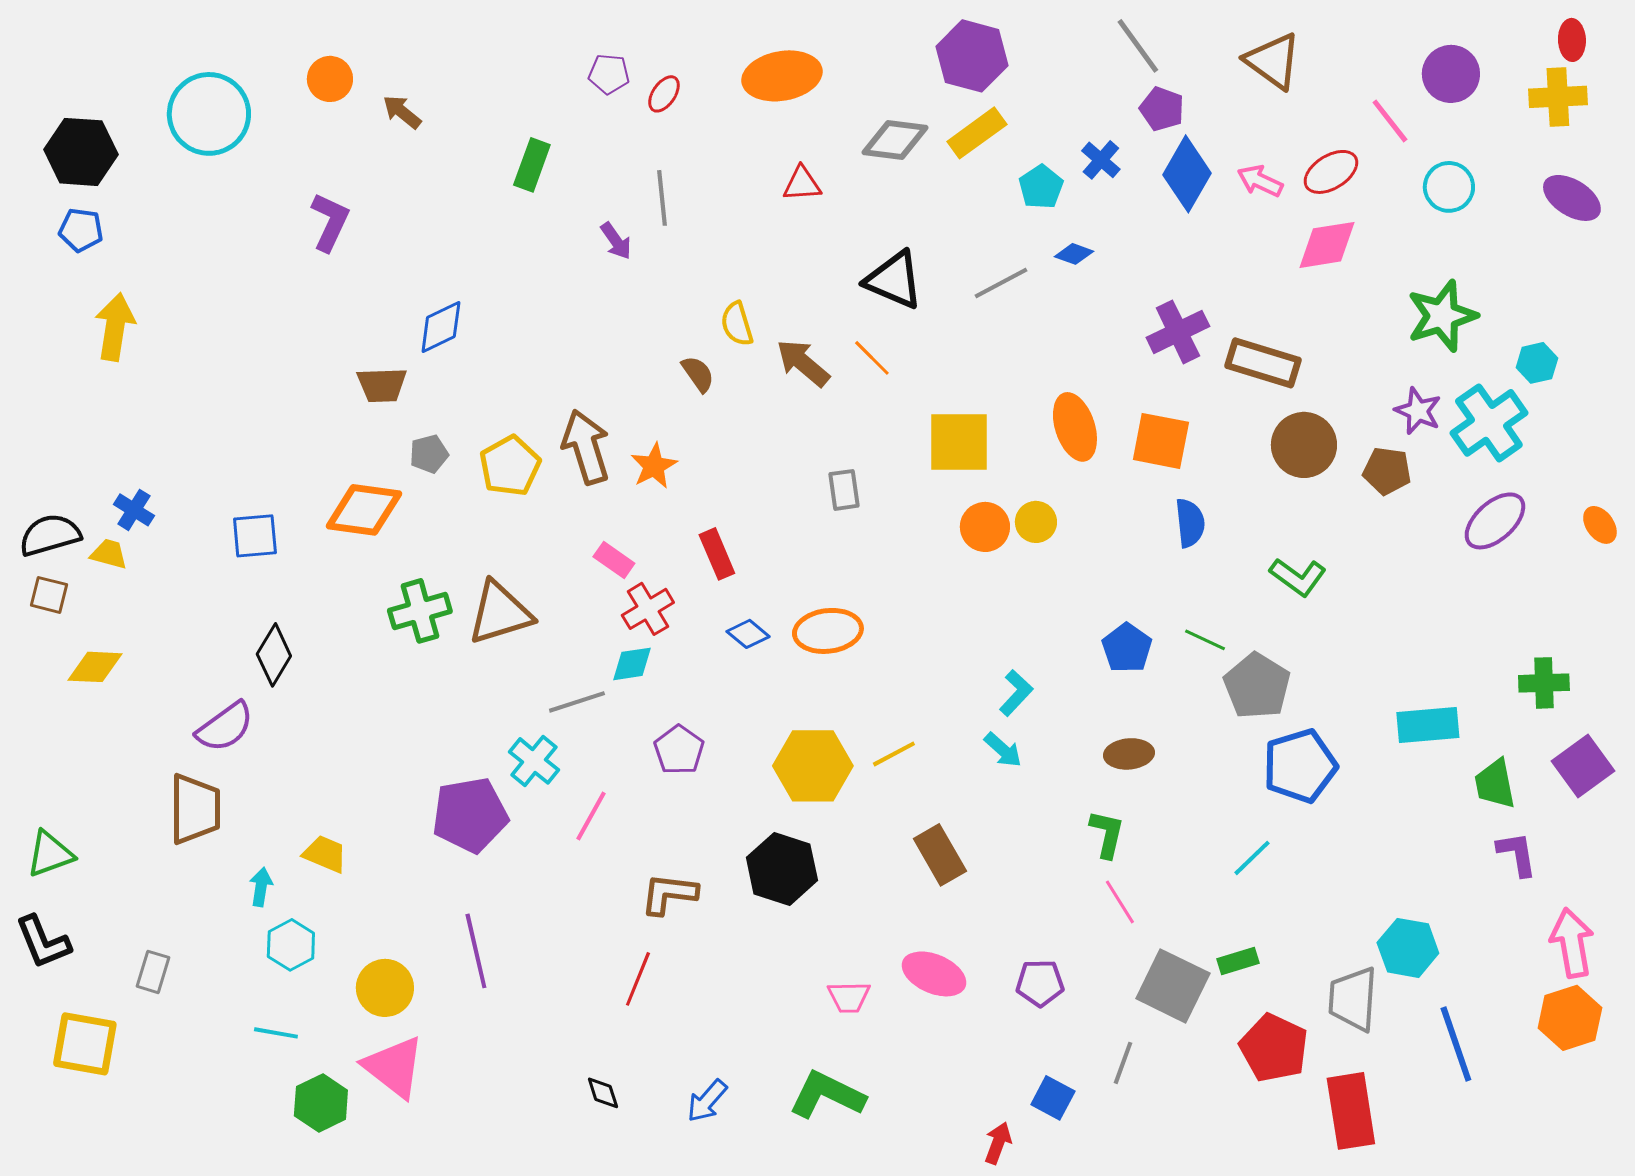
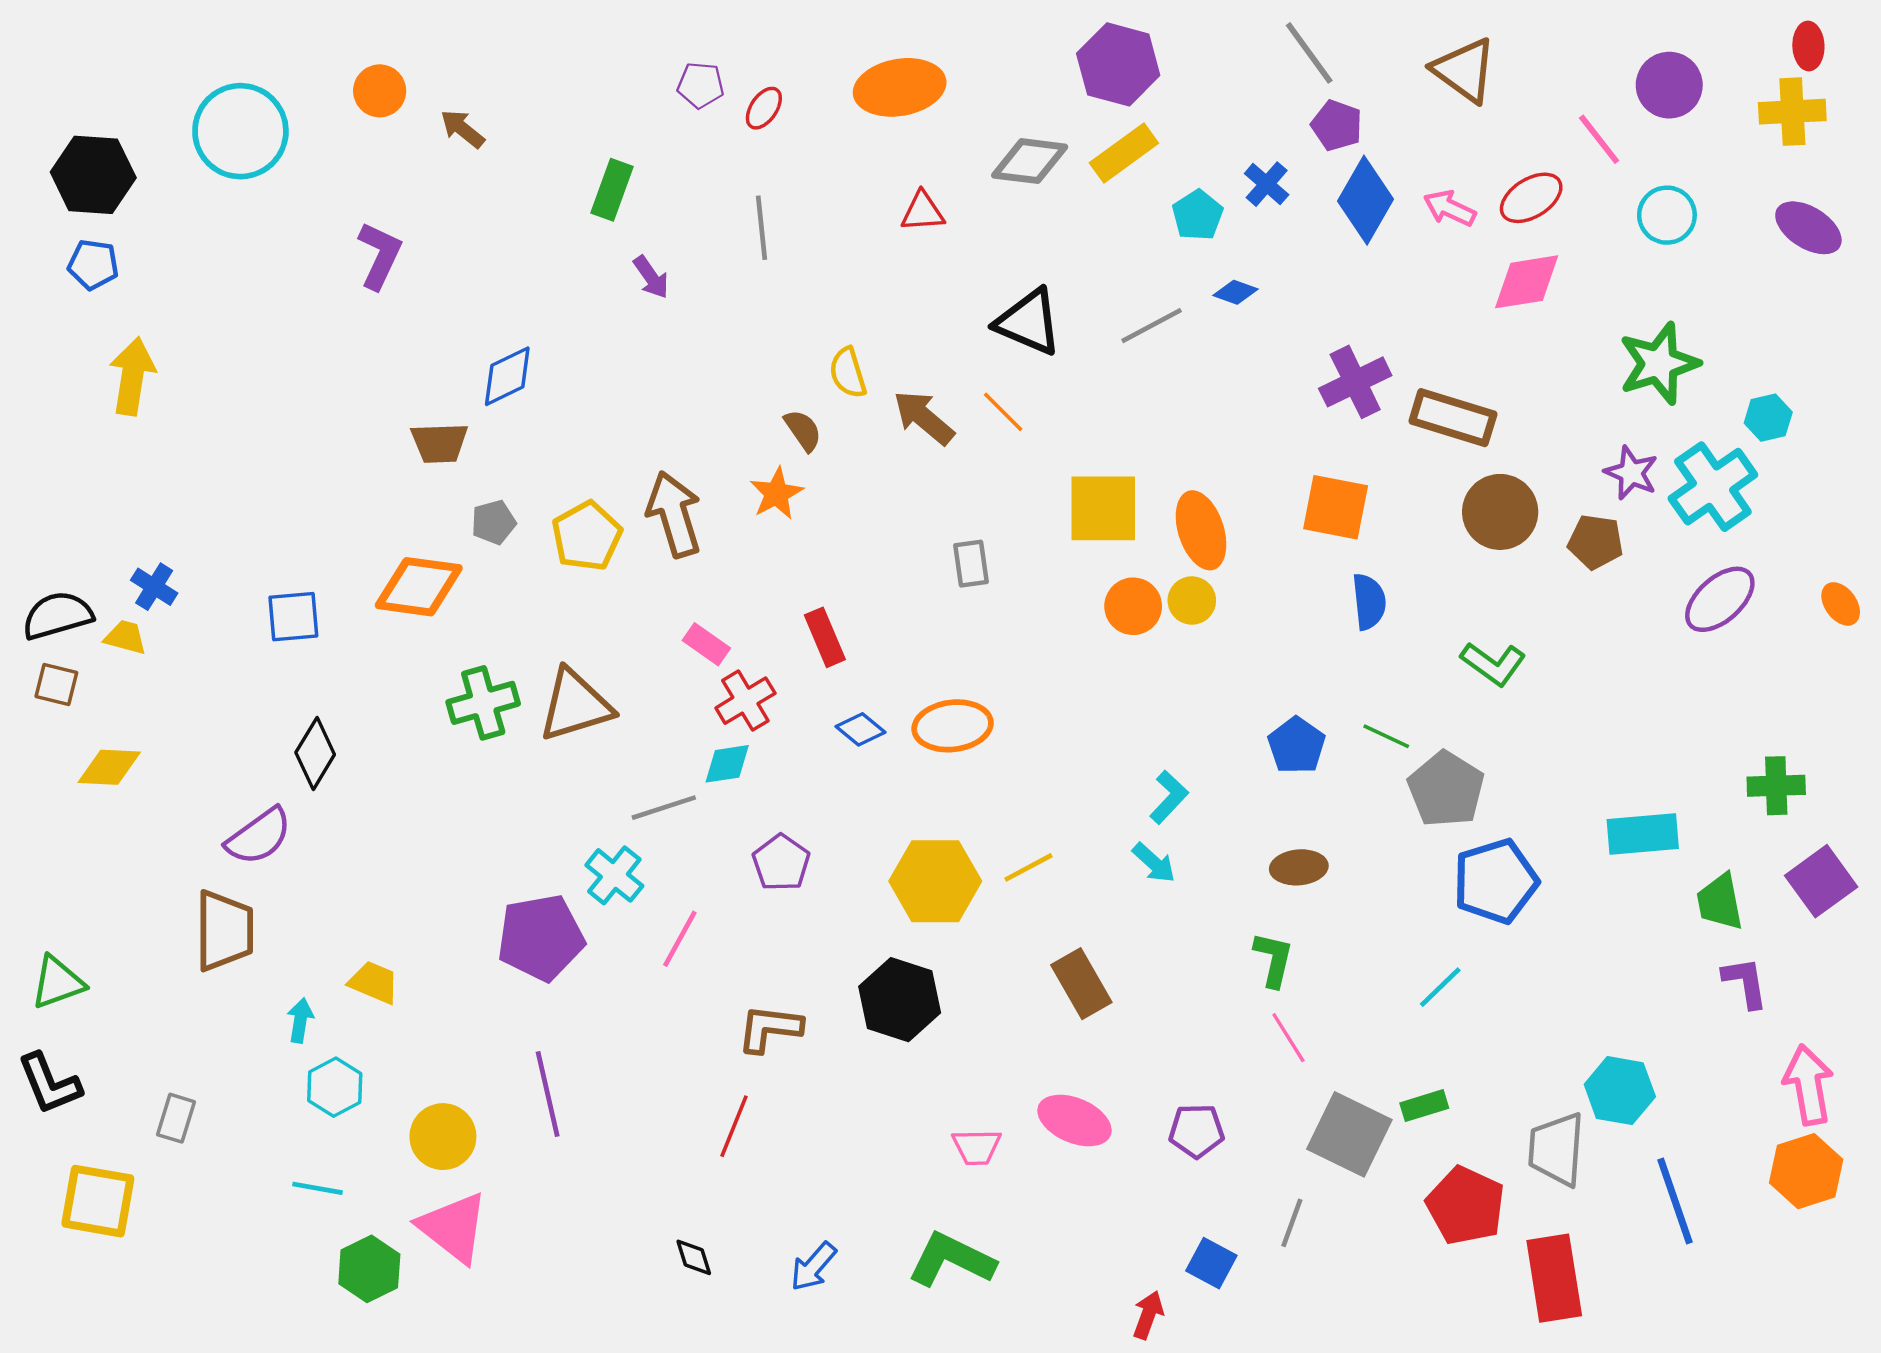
purple arrow: (616, 241) -> (651, 277), moved
orange ellipse: (1075, 427) -> (1201, 530), moved
orange star: (654, 466) -> (777, 494), moved

